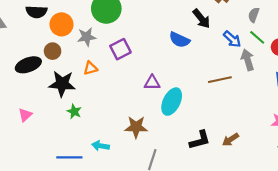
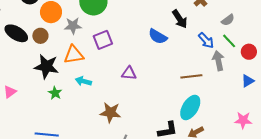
gray semicircle: (254, 15) -> (228, 20), turned -152
black ellipse: (28, 65) -> (16, 33), moved, turned 45
orange triangle: (90, 68) -> (74, 55), size x1.5
cyan ellipse: (172, 102) -> (190, 108), moved
cyan arrow: (101, 146) -> (83, 81), moved

